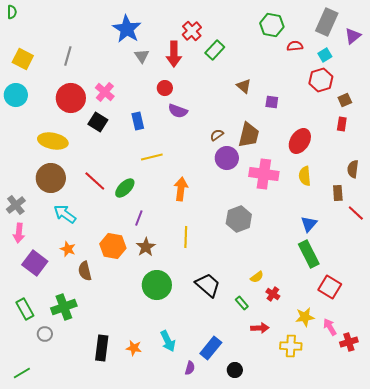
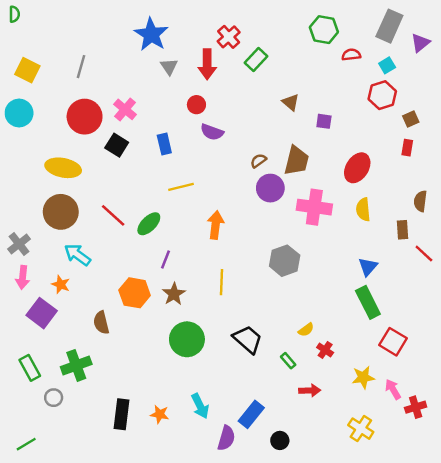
orange star: (68, 249) -> (61, 284), moved
yellow cross: (291, 346) -> (361, 429), moved, turned 30
purple semicircle: (190, 368) -> (226, 438), size x1.5

